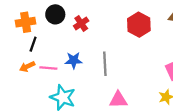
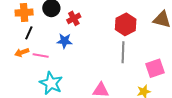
blue star: (74, 60) -> (65, 41), moved
gray line: (105, 64) -> (123, 52), moved

